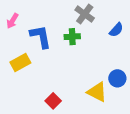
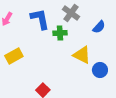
blue L-shape: (41, 37) -> (40, 19), moved
yellow triangle: (97, 92) -> (82, 55), moved

